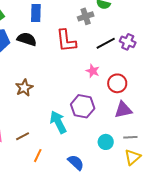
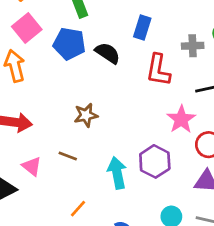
blue rectangle: (36, 13) -> (142, 27), moved
pink star: (93, 71) -> (181, 119), size x1.5
brown line: (23, 136) -> (68, 156), moved, turned 32

